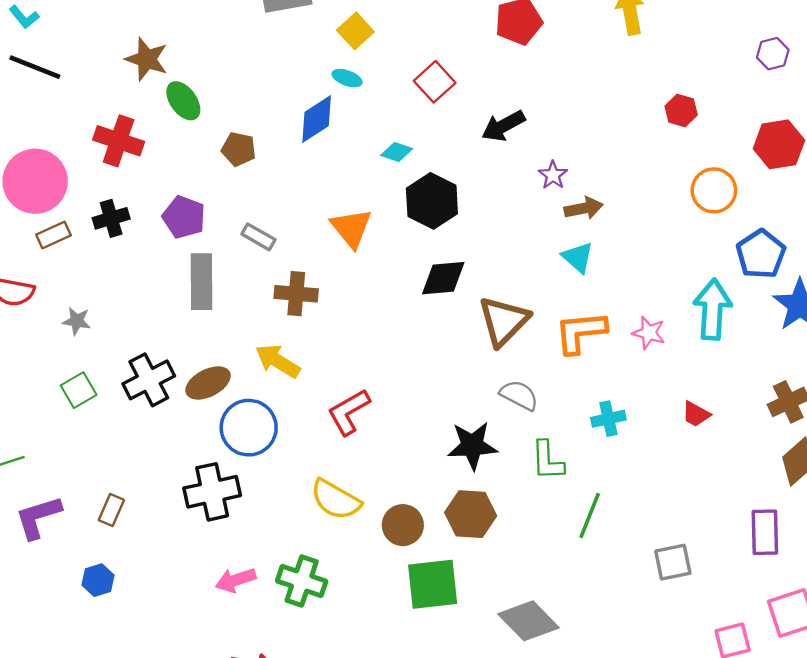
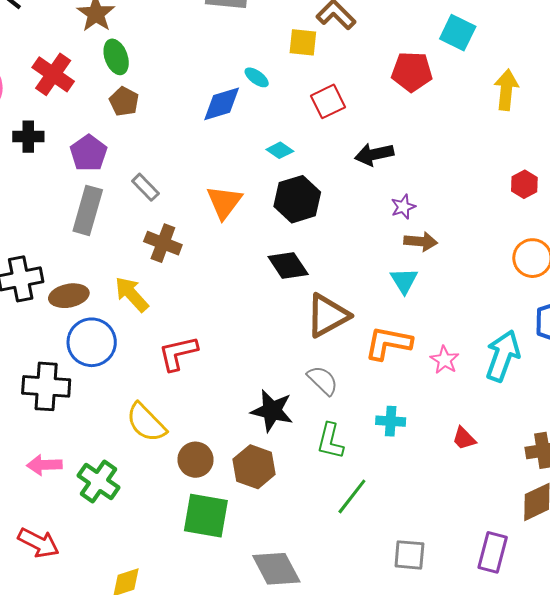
yellow square: (355, 31) -> (303, 42), moved, turned 32
brown pentagon: (239, 149) -> (124, 101), moved
black diamond: (443, 278) -> (288, 266), turned 45

